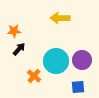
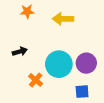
orange star: (14, 31) -> (27, 11), moved
black arrow: (19, 49) -> (20, 52), turned 32

